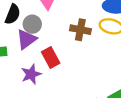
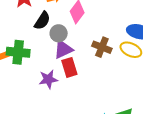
purple triangle: (26, 39) -> (63, 49), moved

